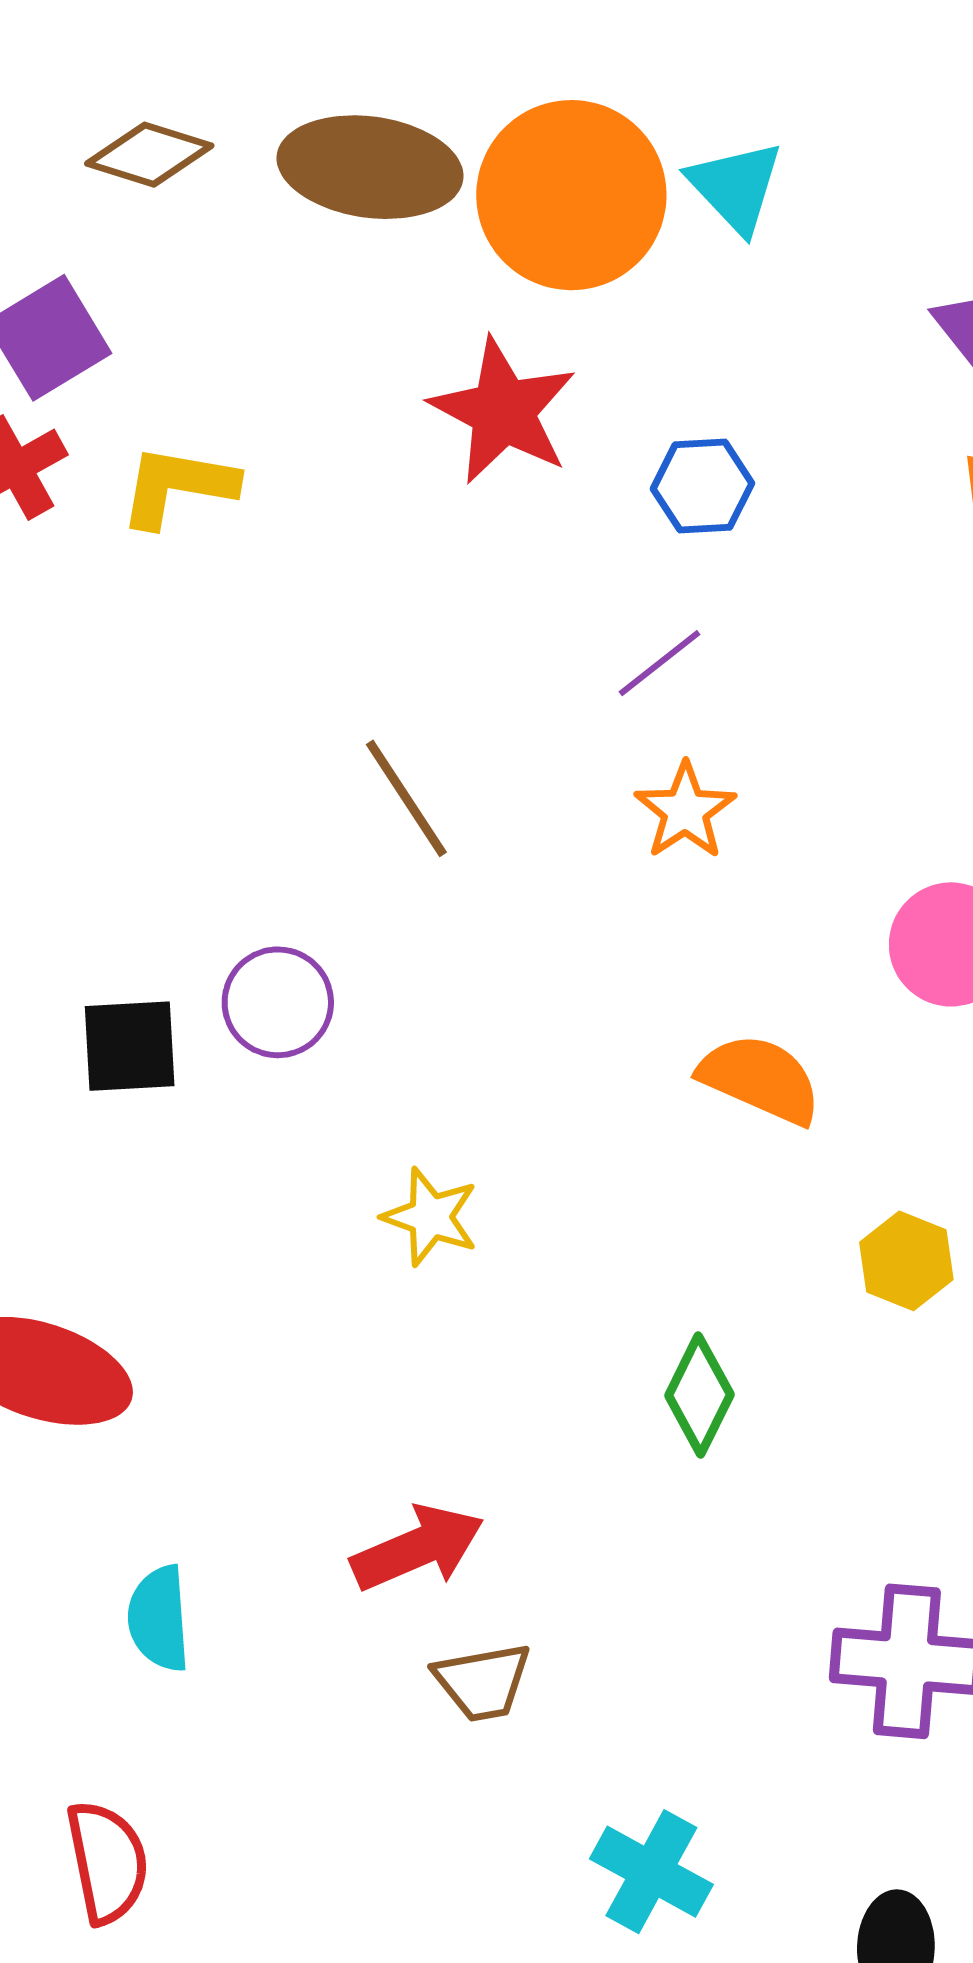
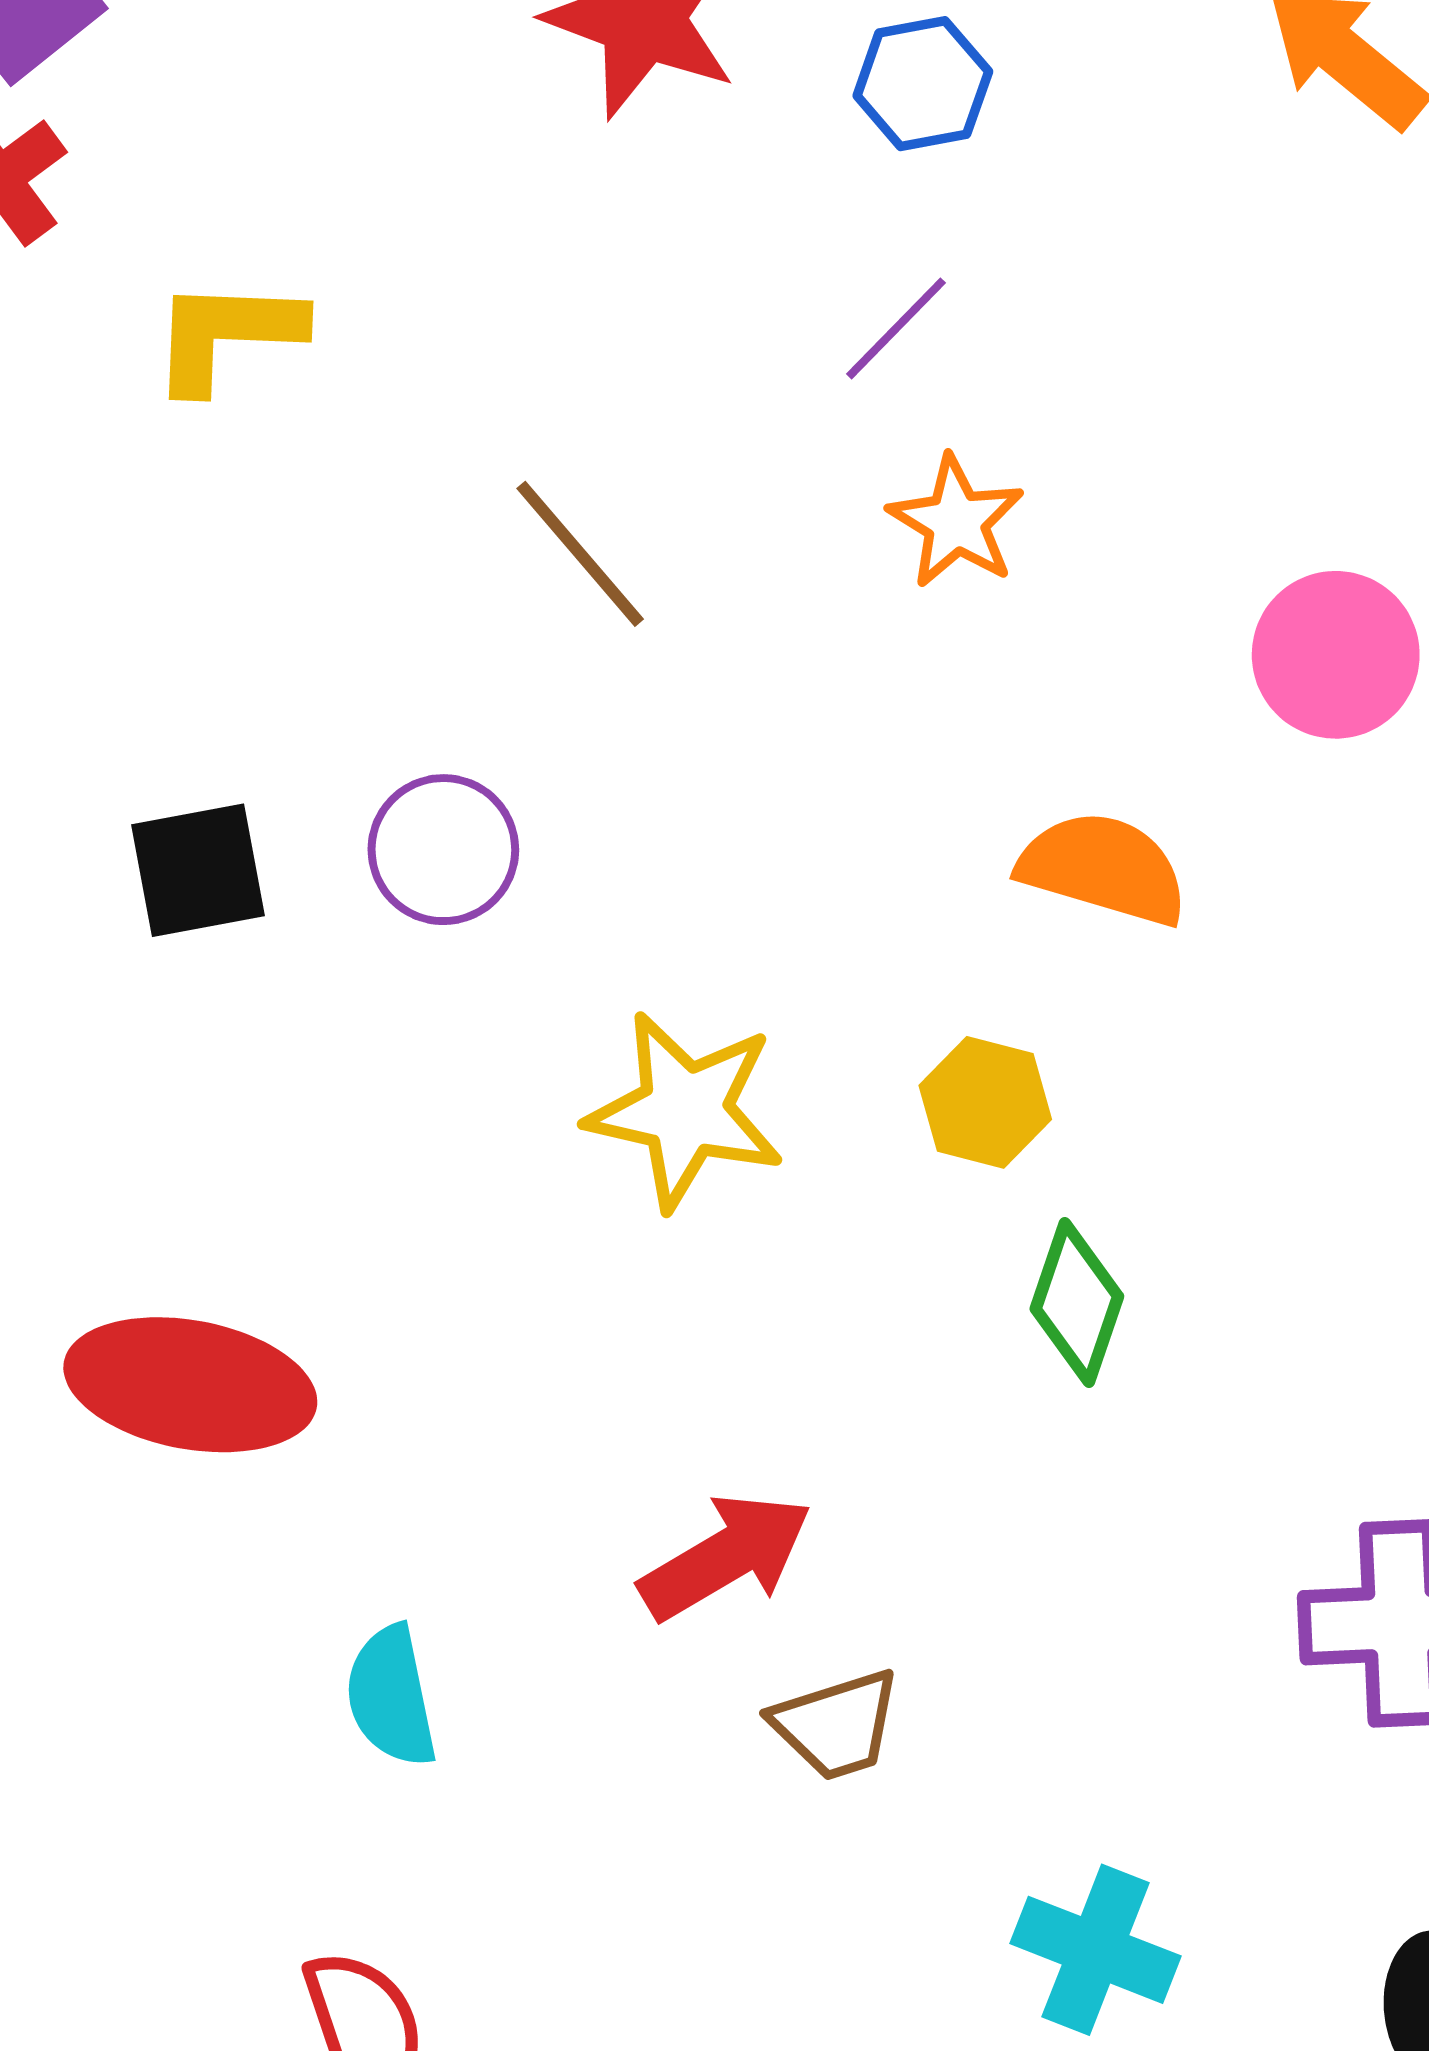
yellow L-shape: (178, 486) -> (226, 334), moved
black square: (130, 1046) -> (198, 870), moved
yellow star: (430, 1217) -> (685, 1111), size x1.5
yellow hexagon: (906, 1261) -> (985, 1102), moved

